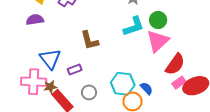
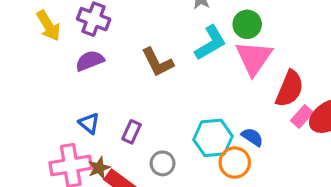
purple semicircle: (35, 20) -> (90, 61), moved
brown L-shape: (90, 40) -> (157, 62), moved
blue triangle: (50, 59) -> (89, 123), size x0.6
purple rectangle: (75, 69) -> (132, 132), turned -32

